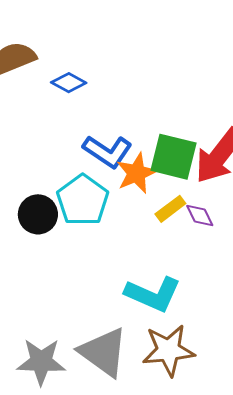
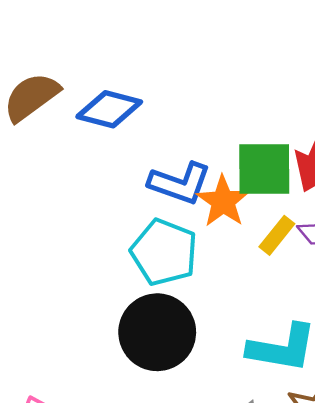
blue diamond: (69, 83) -> (109, 109), size x1.4
black circle: (38, 214) -> (157, 332), moved, size x1.5

